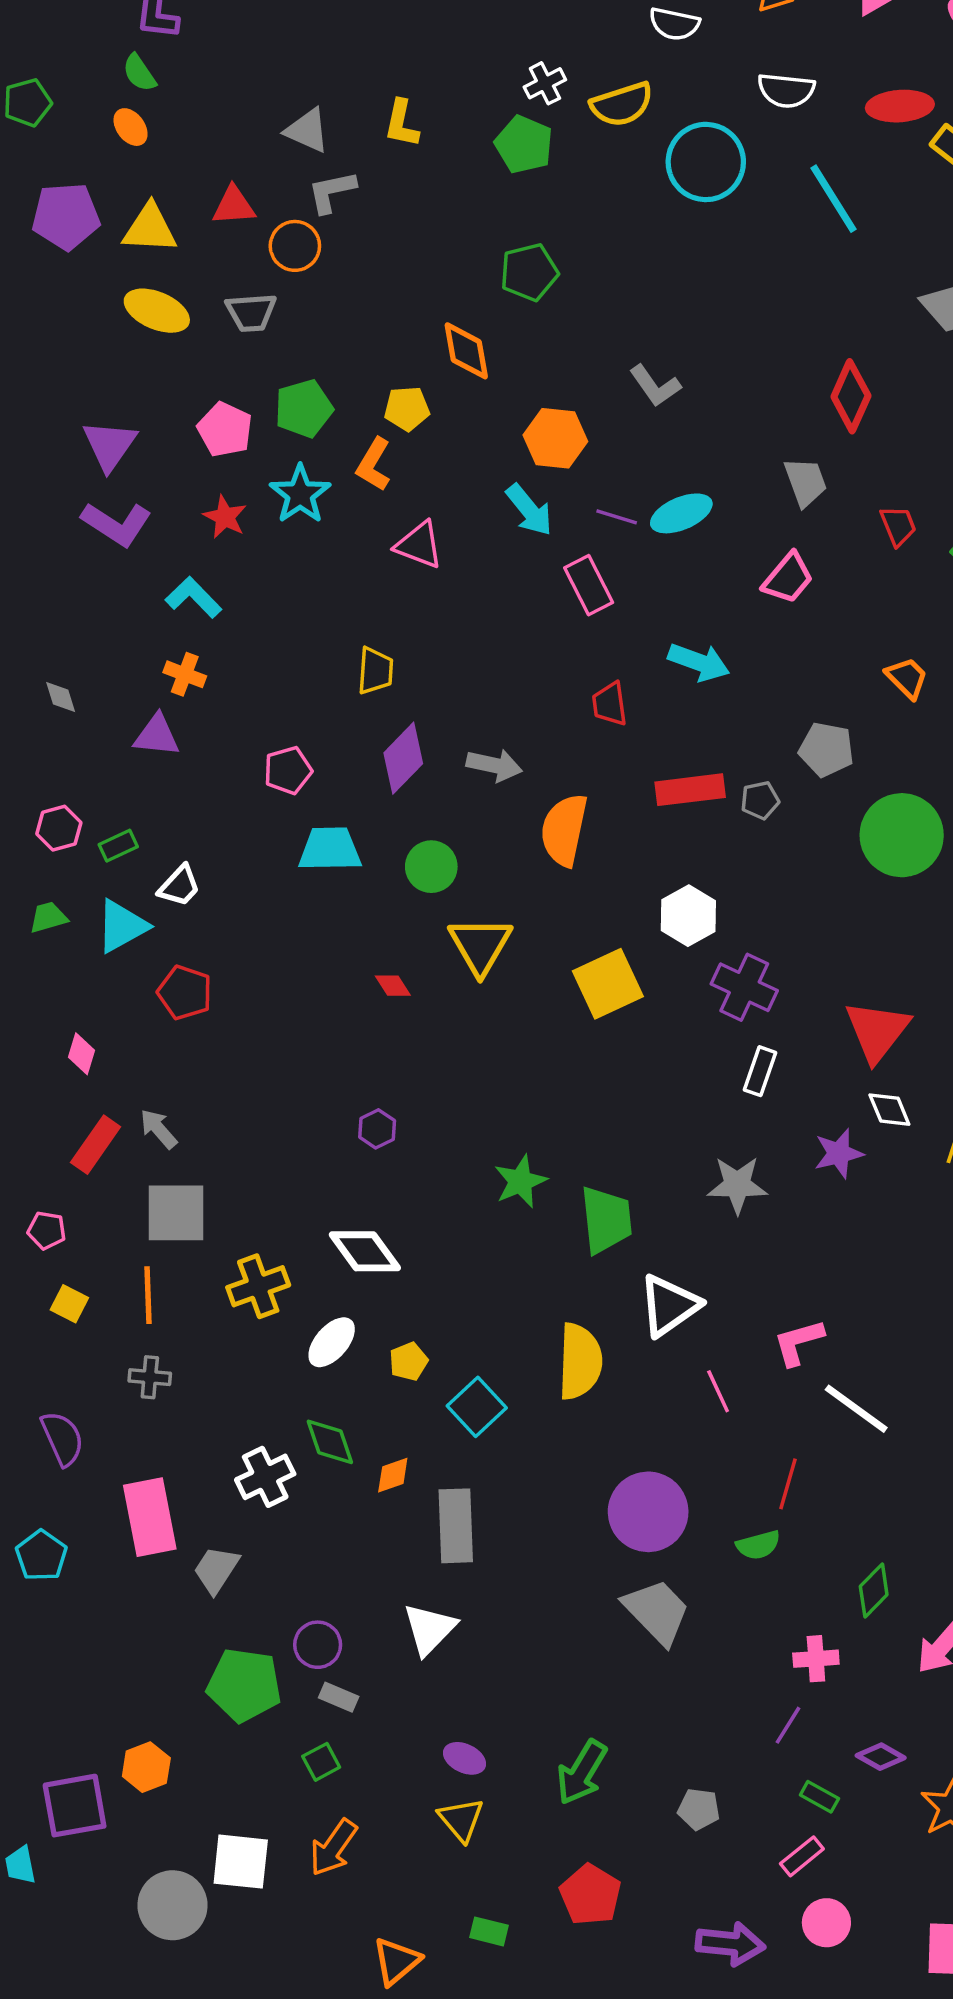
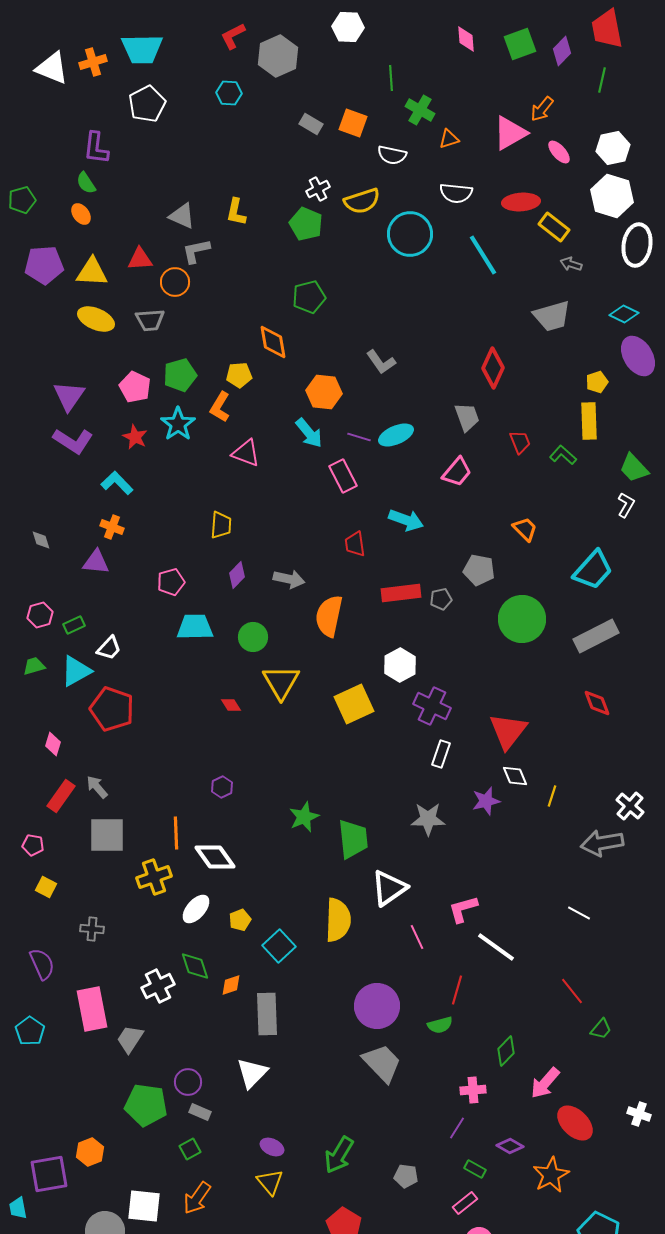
purple diamond: (403, 758) -> (237, 575), size x0.7
red pentagon: (185, 993) -> (112, 709), size x1.4
orange line: (148, 1295) -> (176, 833), moved

